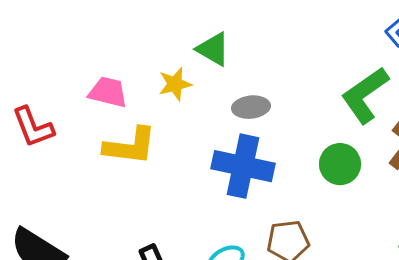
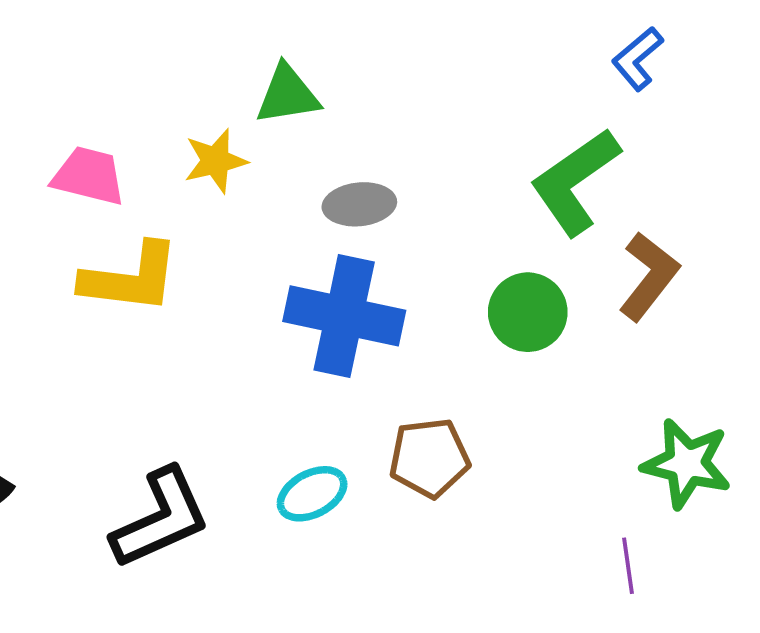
green triangle: (213, 49) -> (287, 95), turned -39

